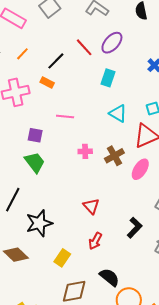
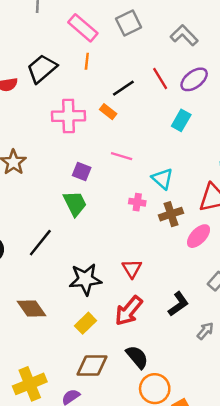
orange line: (22, 54) -> (87, 61), moved, turned -48
cyan triangle: (118, 113) -> (162, 179), moved
black star: (39, 223) -> (85, 279), moved
red arrow: (95, 241) -> (129, 311), size x1.5

